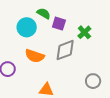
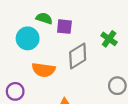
green cross: (84, 32) -> (109, 39), moved

